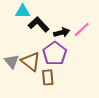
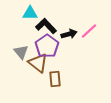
purple pentagon: (55, 53) -> (47, 46), moved
gray triangle: (12, 61) -> (21, 52), moved

